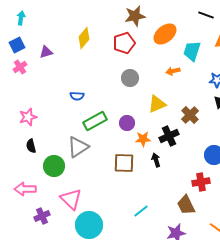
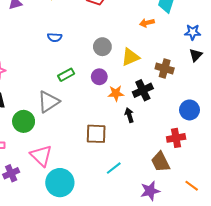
gray circle: (130, 78) -> (102, 47), moved
blue semicircle: (77, 96) -> (55, 37), moved
brown cross: (190, 115) -> (165, 68), turned -30
green rectangle: (95, 121) -> (66, 75), size x0.7
brown square: (124, 163) -> (96, 134), moved

